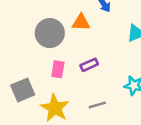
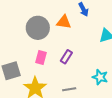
purple rectangle: (89, 65) -> (66, 57), turned -40

